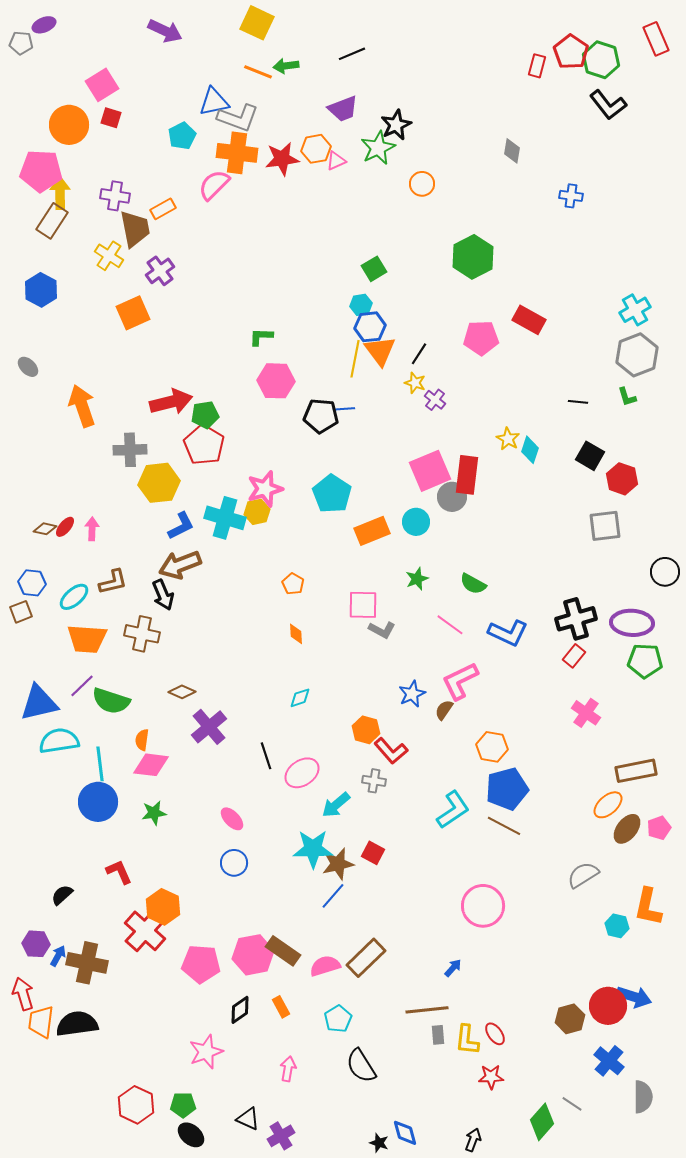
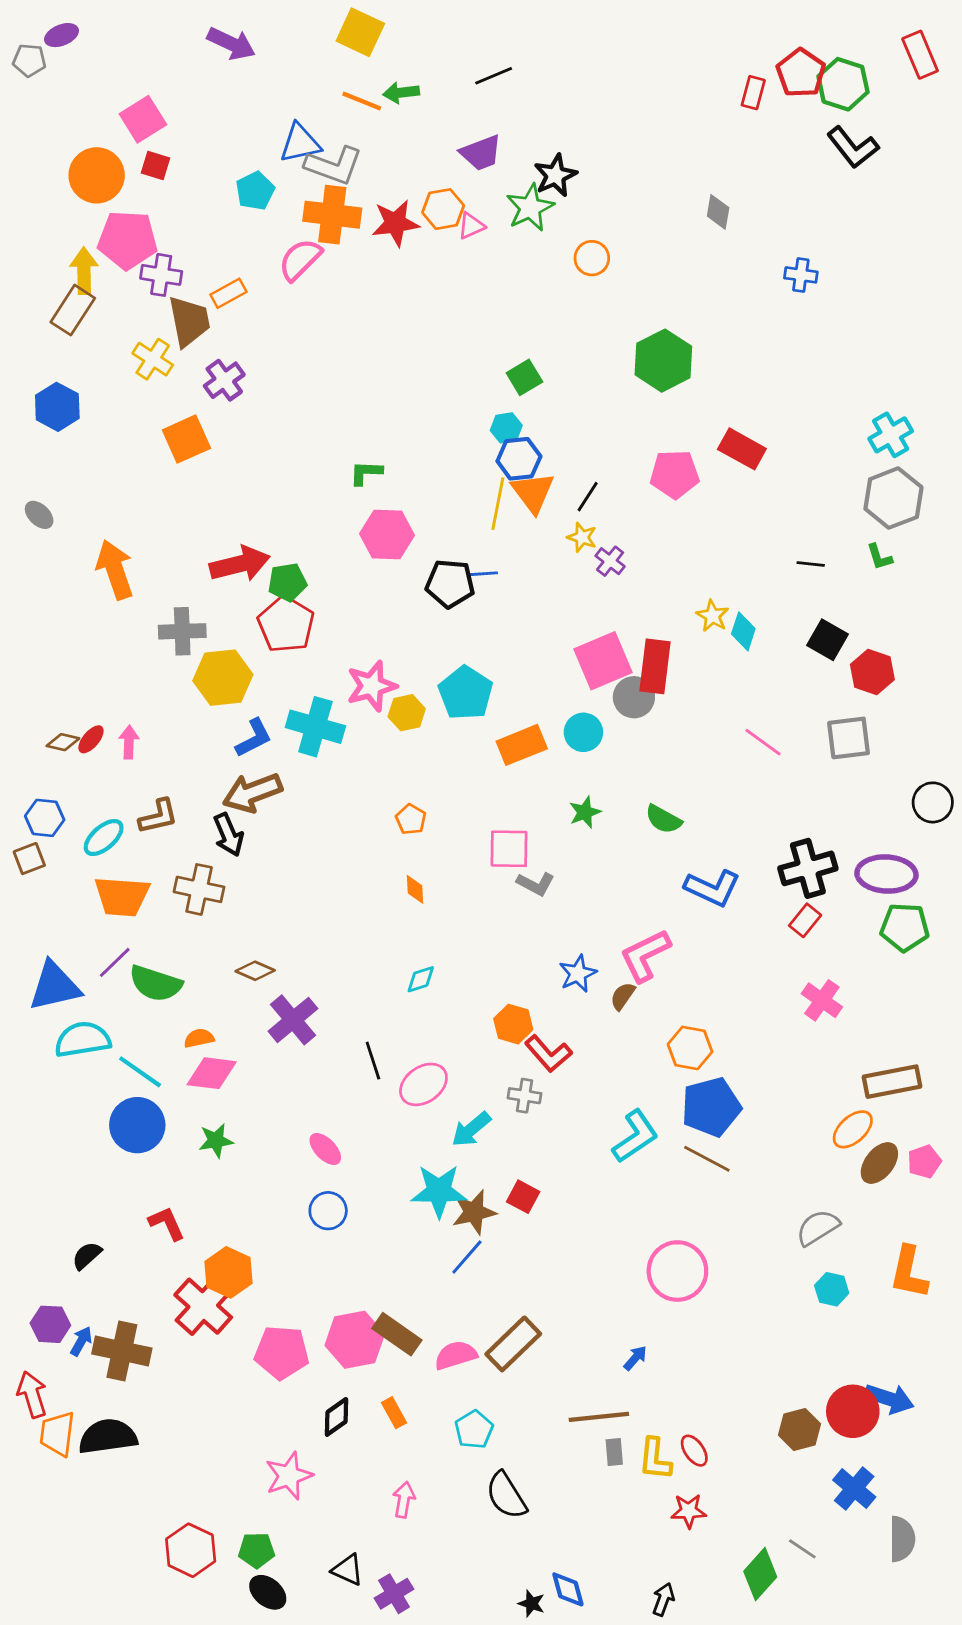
pink pentagon: (41, 171) -> (127, 240), moved
yellow hexagon: (257, 512) -> (407, 713), moved
pink line: (450, 625) -> (763, 742), moved
orange semicircle: (142, 740) -> (199, 1038), turned 70
cyan line: (100, 764) -> (140, 1072), turned -48
cyan hexagon: (617, 926) -> (832, 1289), moved

